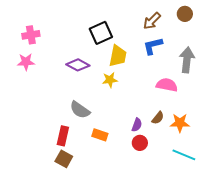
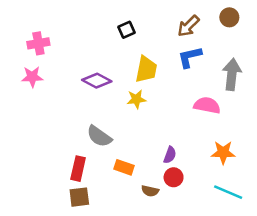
black square: (101, 33) -> (126, 30), moved, size x0.6
brown semicircle: (158, 118) -> (150, 191), moved, turned 64
brown square: (64, 159) -> (79, 197), turned -36

